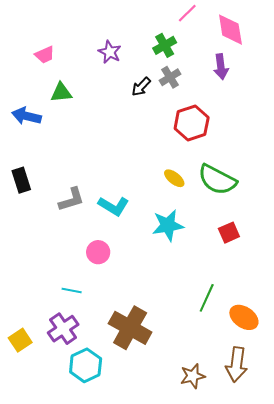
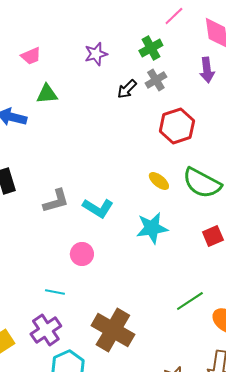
purple star: (110, 52) -> (96, 54), turned 30
green line: (207, 298) -> (190, 301), turned 32

